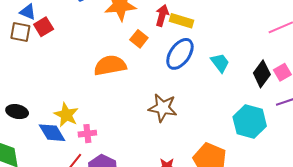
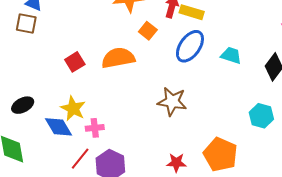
red square: (44, 27) -> (75, 62), moved
cyan trapezoid: (220, 63) -> (231, 55), turned -35
black ellipse: (17, 112) -> (23, 105), turned -40
cyan hexagon: (250, 121) -> (261, 116), size x0.7

